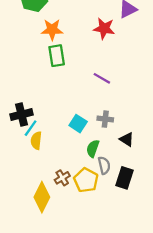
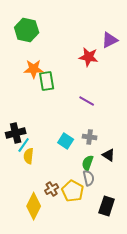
orange star: (52, 30) -> (34, 69), moved
green semicircle: (93, 148) -> (88, 163), moved
black rectangle: (124, 178) -> (107, 206), moved

